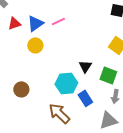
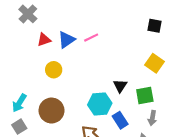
yellow circle: (35, 45) -> (54, 70), moved
green square: (108, 75) -> (145, 95), turned -30
brown circle: (21, 89) -> (52, 111), size x1.5

